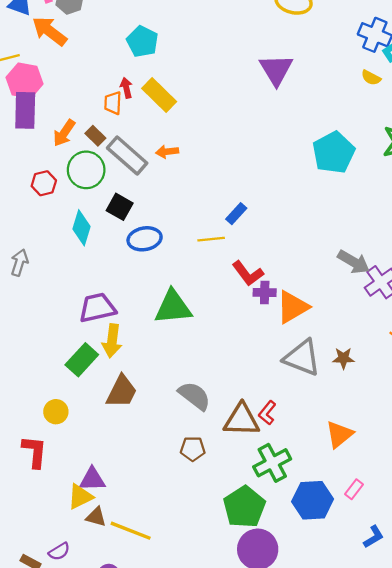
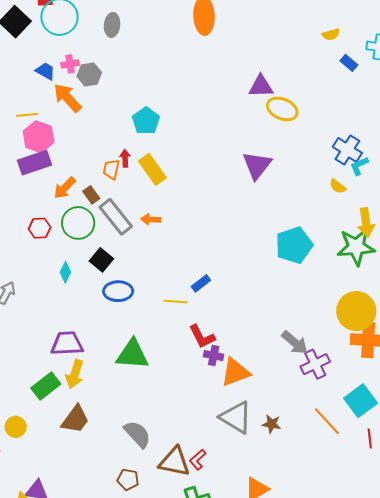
purple rectangle: (25, 110) -> (35, 163), turned 60
cyan diamond: (81, 228) -> (65, 272), size x0.7

